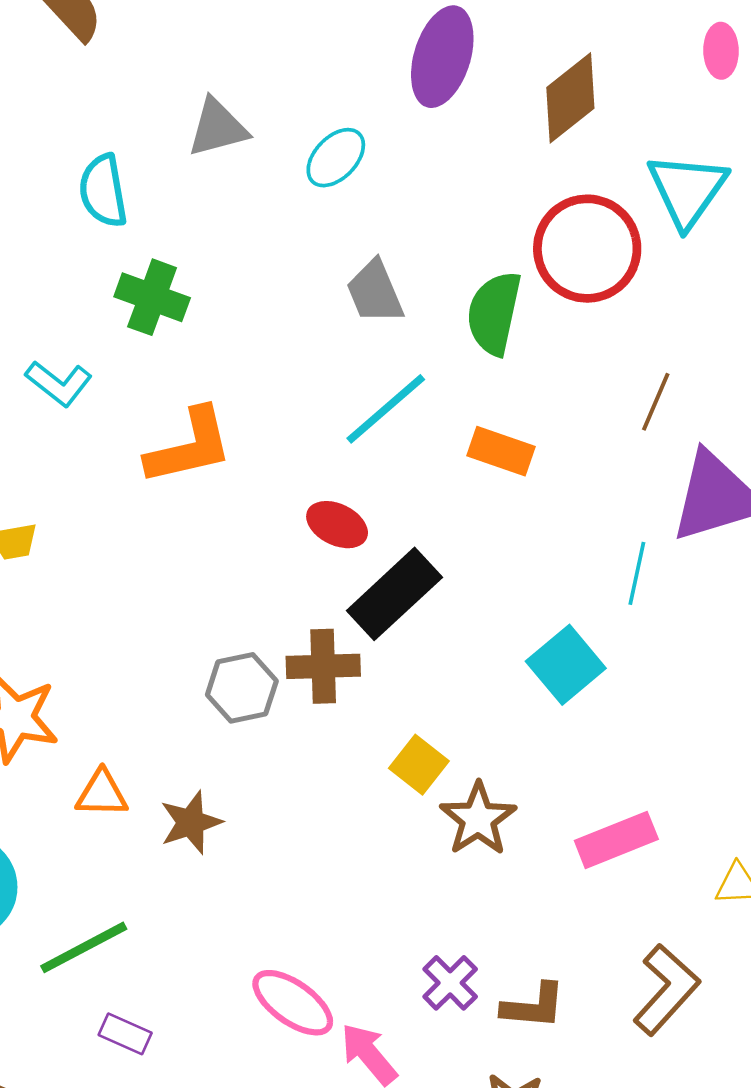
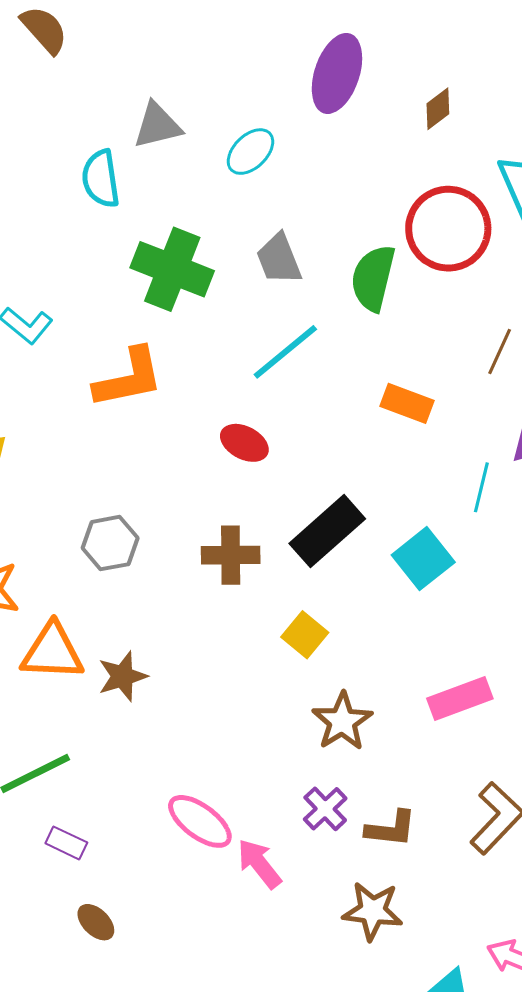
brown diamond: (570, 98) -> (438, 109), size x0.6
cyan semicircle: (103, 191) -> (101, 179), moved
green cross: (152, 297) -> (172, 269), moved, size x1.4
orange rectangle: (501, 451) -> (407, 403), moved
black rectangle: (394, 594) -> (327, 531), moved
gray hexagon: (242, 688) -> (110, 543), moved
orange triangle: (102, 794) -> (52, 652), size x1.5
brown star: (478, 819) -> (342, 721), moved

